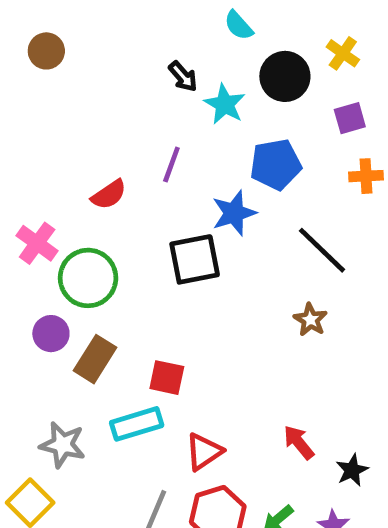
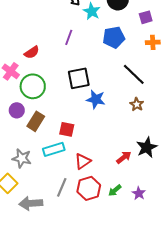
red semicircle: (109, 195) -> (32, 52), moved
blue star: (234, 213) -> (96, 99), moved, turned 30
brown star: (310, 320) -> (137, 104), moved
red arrow: (299, 442) -> (124, 157), turned 91
black star: (352, 470) -> (147, 147), moved, size x1.5

